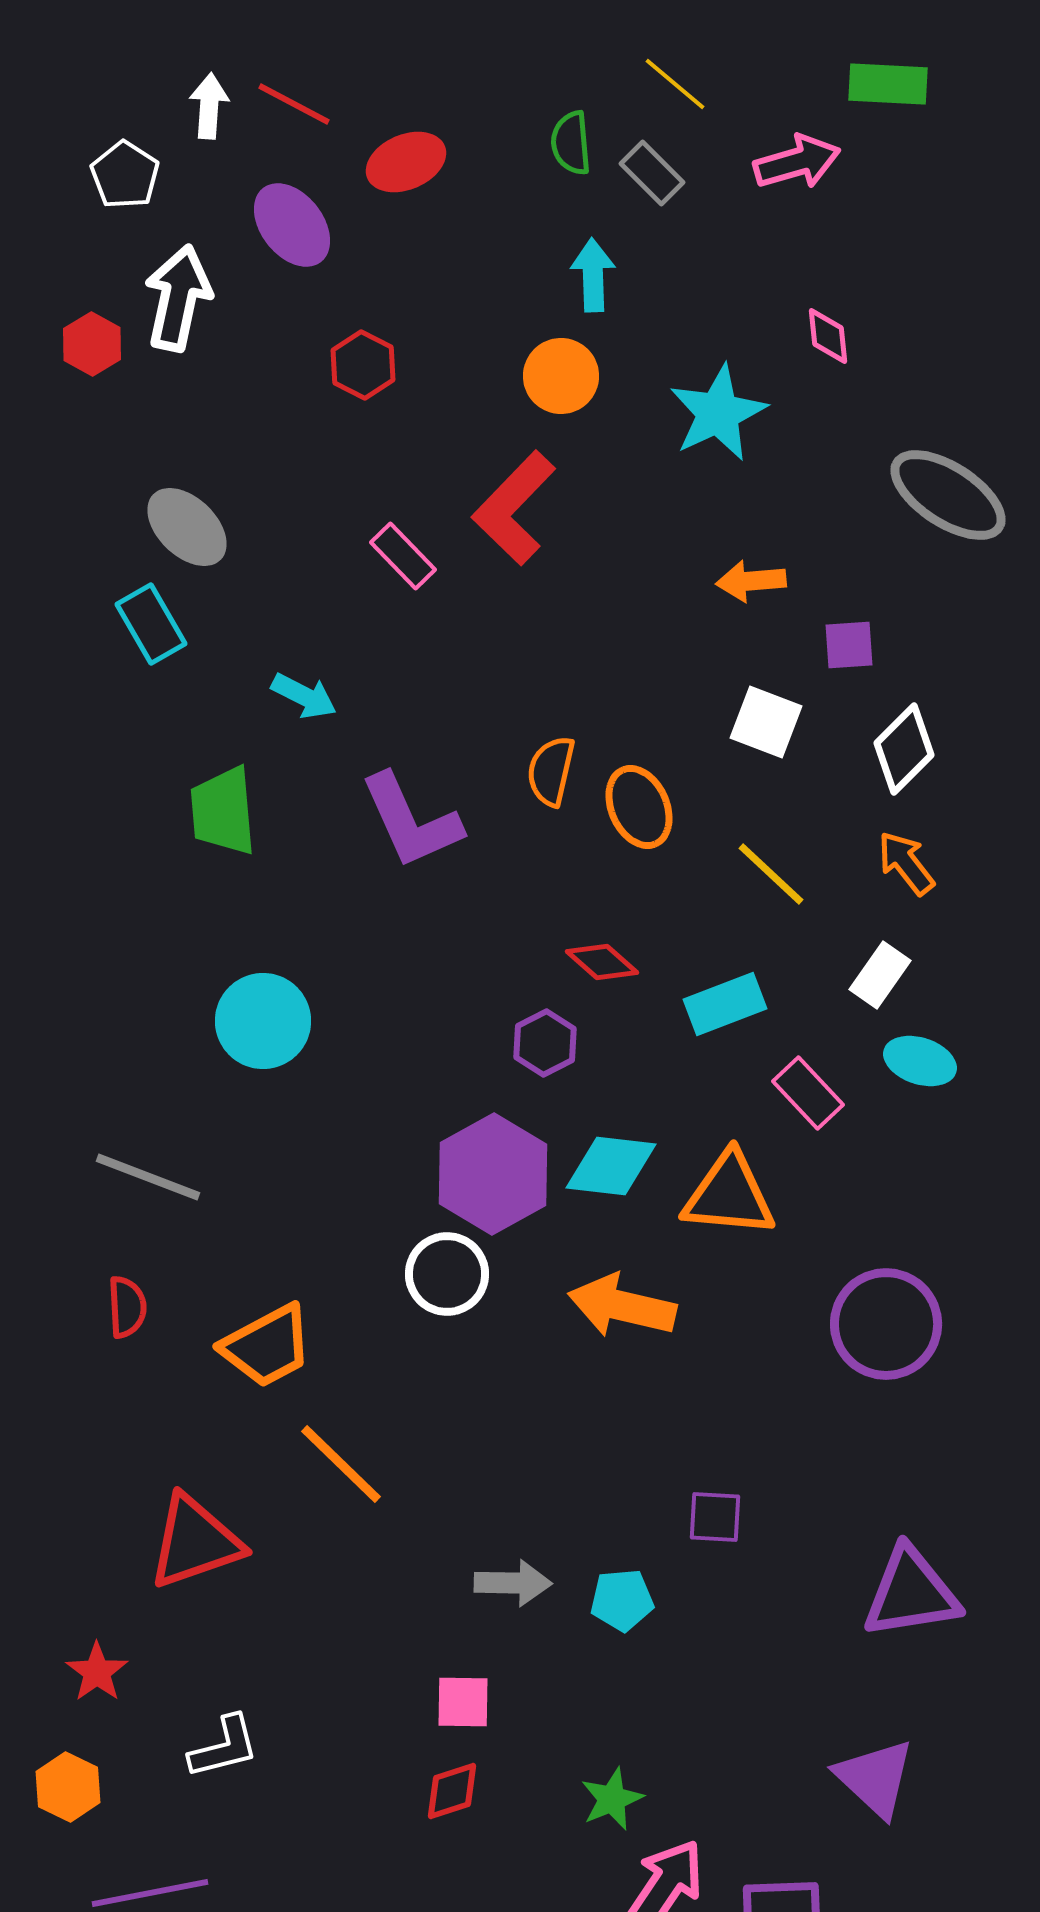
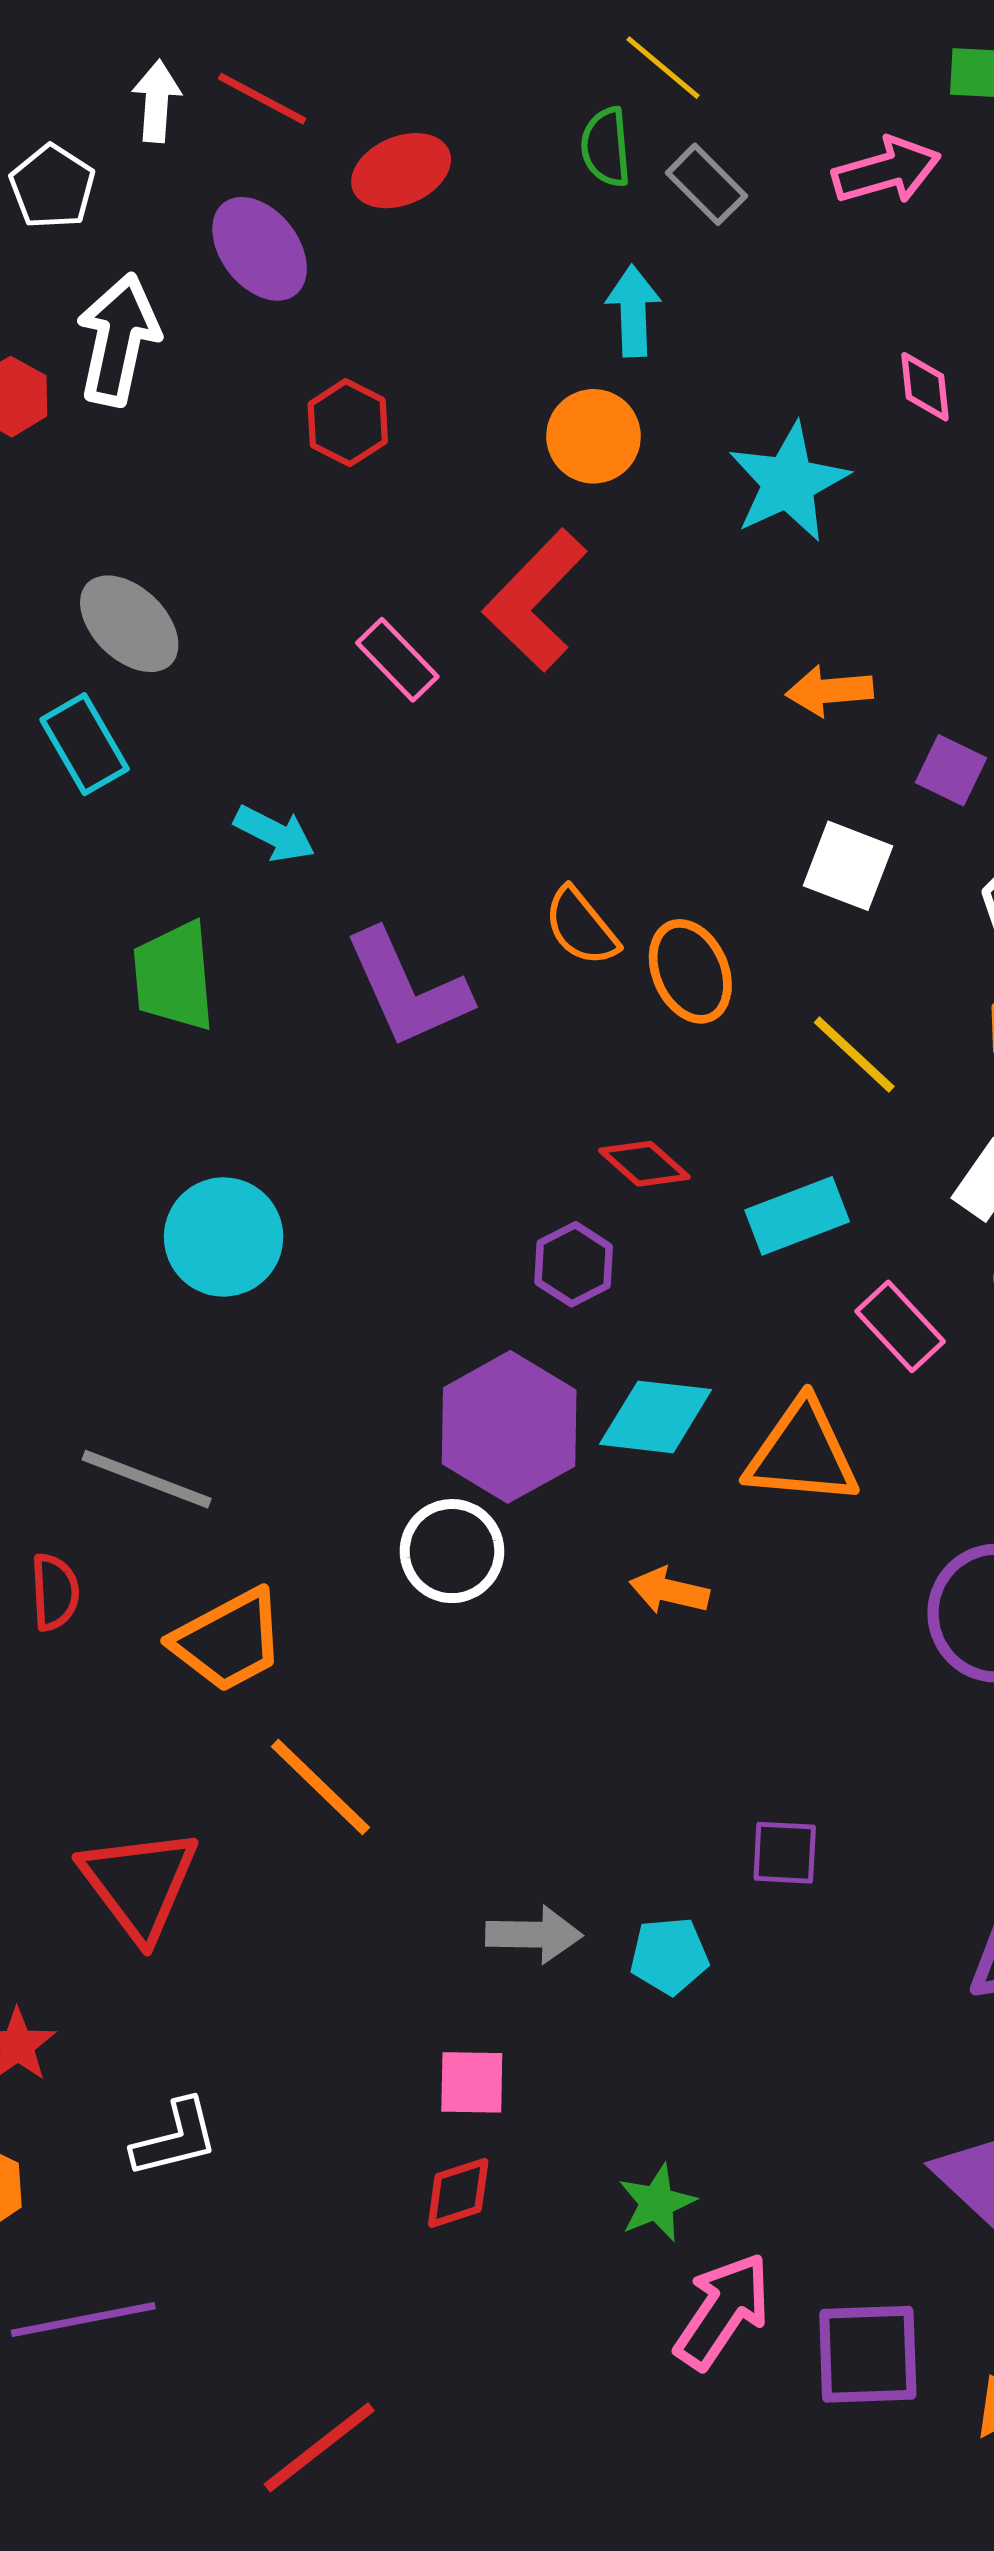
yellow line: (675, 84) -> (663, 68), moved
purple square: (849, 645) -> (951, 770), turned 30
orange semicircle: (551, 771) -> (581, 927), turned -52
gray line: (148, 1177) -> (147, 1479), moved
orange arrow: (622, 1306) -> (669, 1591), size x0.6
red triangle: (195, 1542) -> (139, 1884), turned -48

